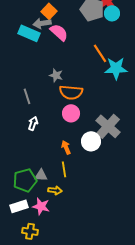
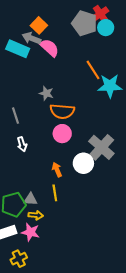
gray arrow: (42, 23) -> (31, 38), turned 30
white arrow: (33, 123) -> (22, 144), turned 144
yellow arrow: (55, 190) -> (36, 215), moved
yellow cross: (30, 231) -> (19, 259), turned -35

